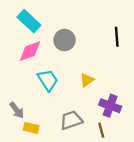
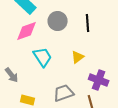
black line: (117, 37) -> (88, 23), moved
gray arrow: (17, 110) -> (12, 75), moved

